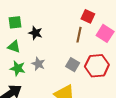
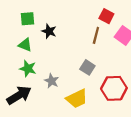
gray star: (38, 64) -> (52, 81), moved
red hexagon: (97, 66) -> (114, 88), moved

